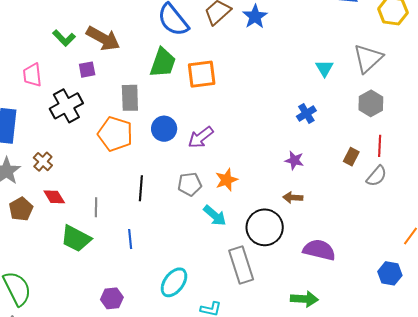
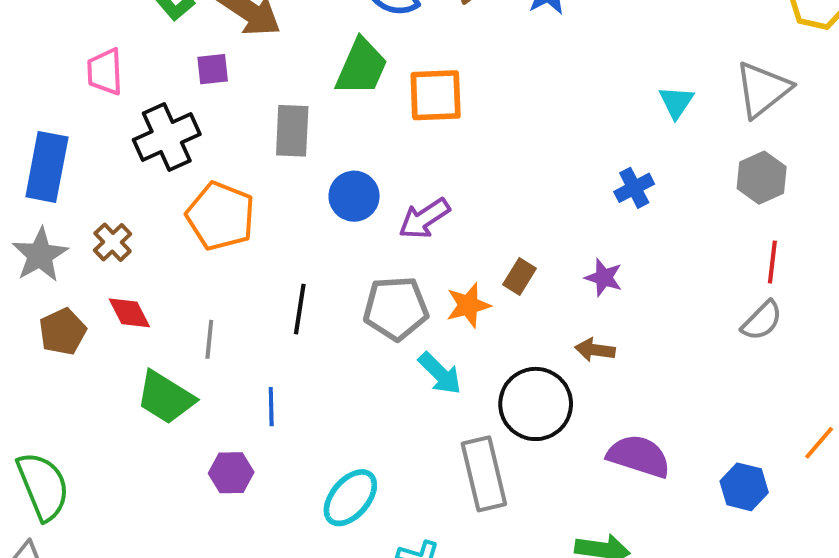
orange pentagon: (115, 134) -> (221, 216), moved
brown rectangle: (351, 157) -> (520, 277), moved
gray pentagon: (190, 184) -> (396, 308), size x1.4
blue hexagon: (390, 273) -> (744, 487), moved
purple hexagon: (112, 298) -> (231, 473), moved

